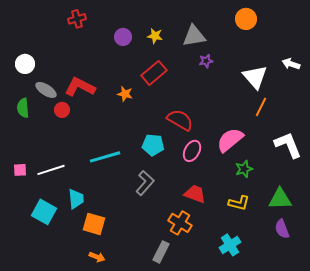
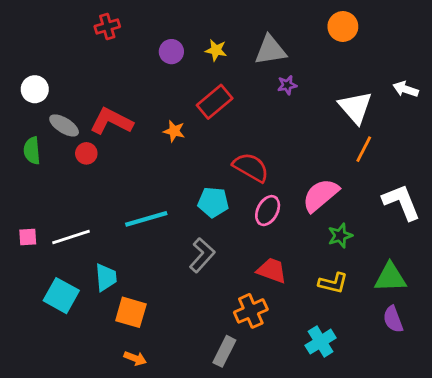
orange cross: (180, 223) -> (251, 311), turned 35

